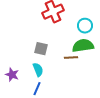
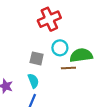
cyan circle: (85, 26) -> (60, 48), moved

